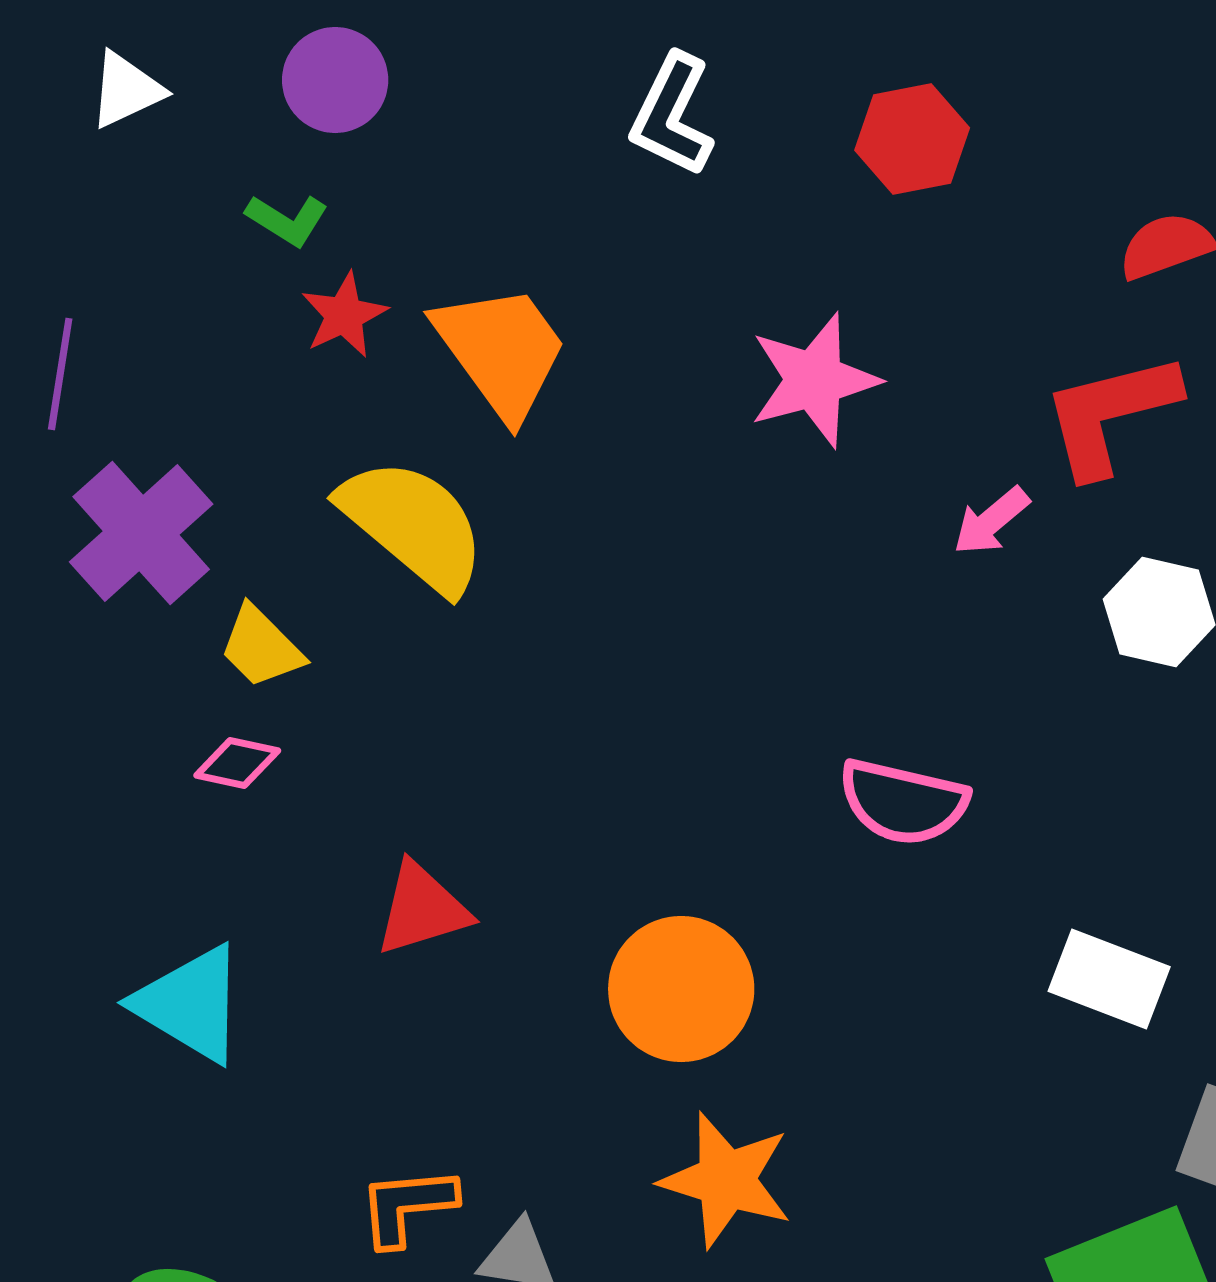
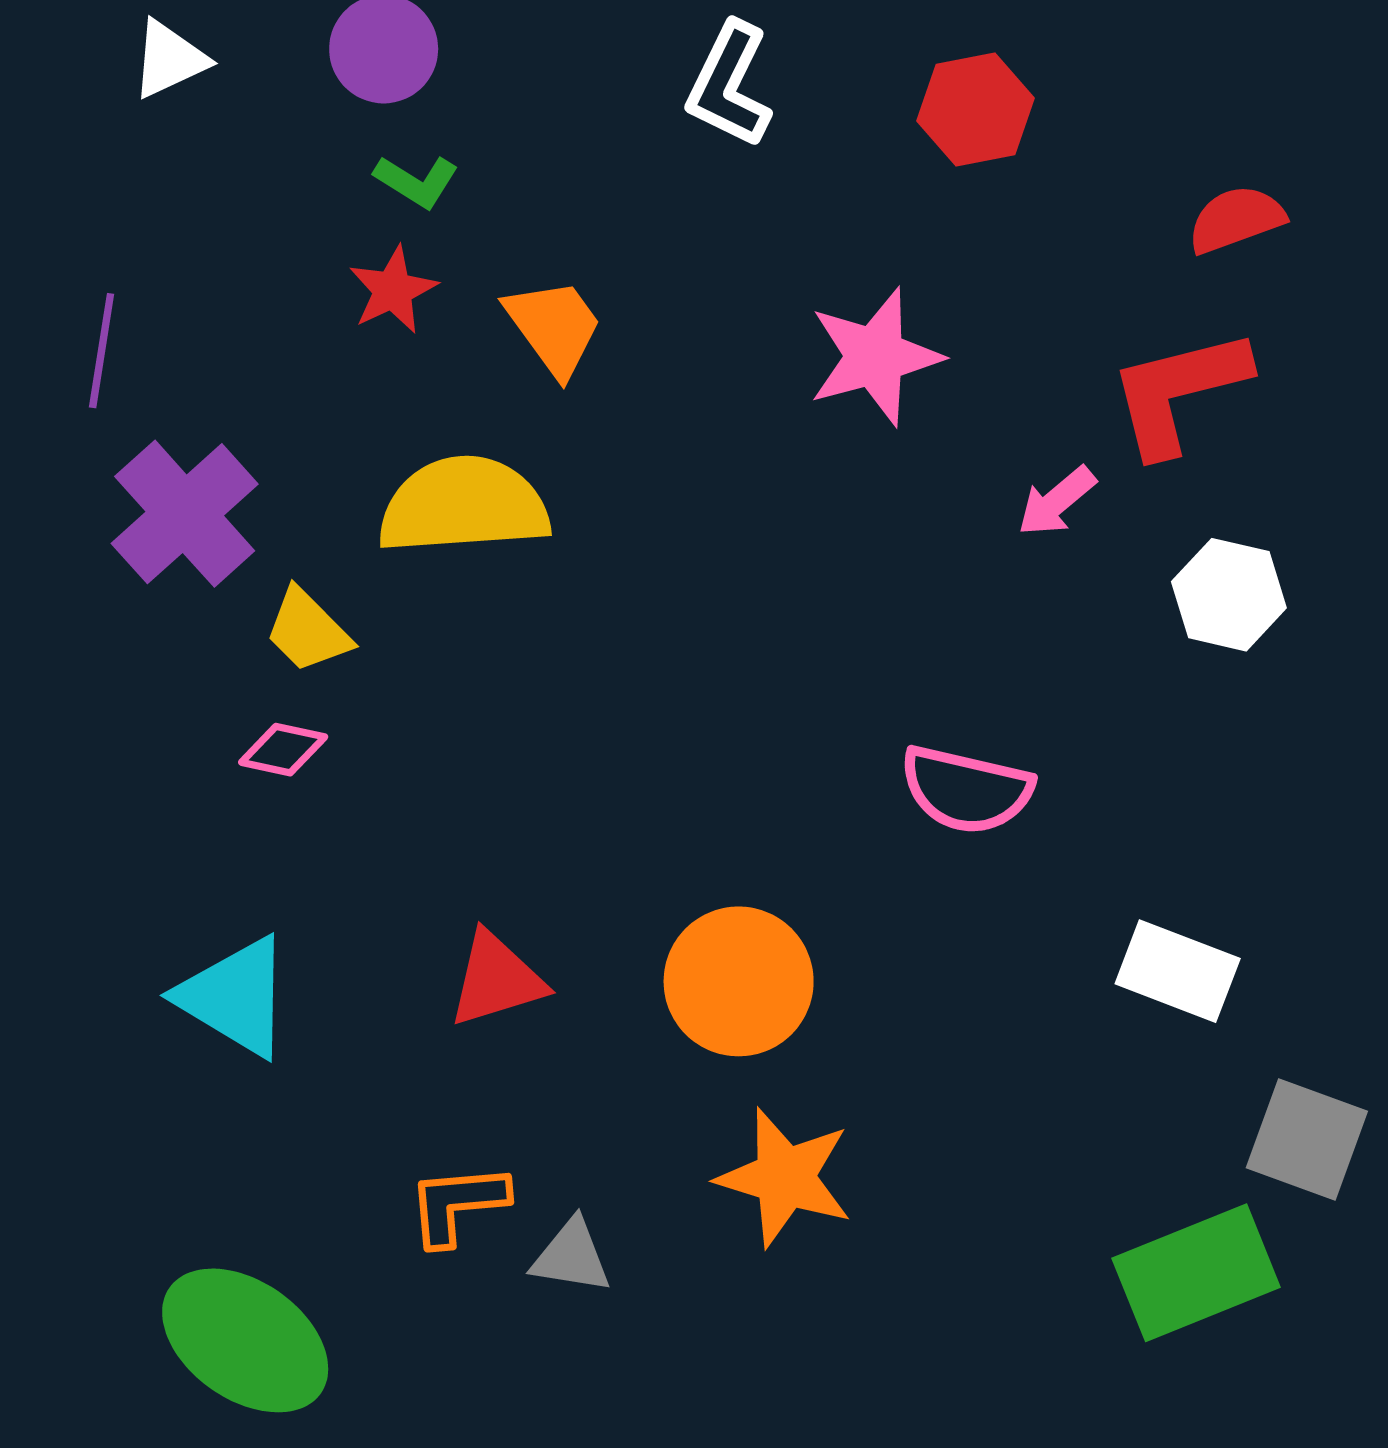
green L-shape: (287, 220) -> (416, 181), moved
orange trapezoid: (501, 351) -> (554, 327), size x0.7
yellow semicircle: (413, 525) -> (464, 505), turned -44
red triangle: (422, 909) -> (496, 979), moved

